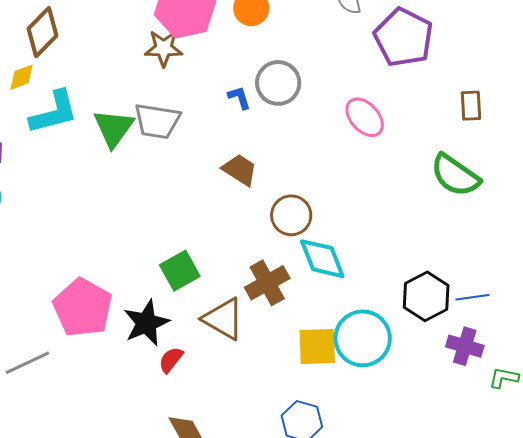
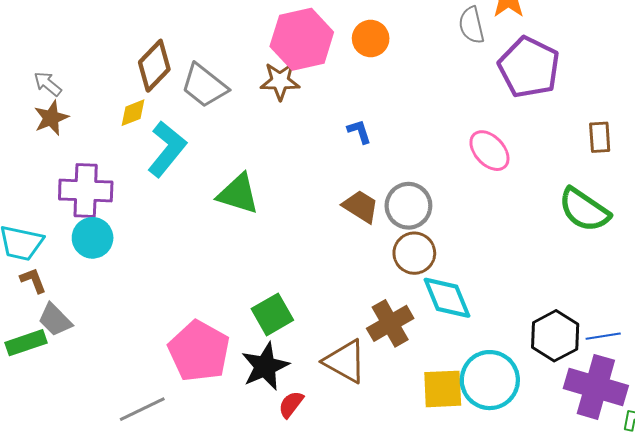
gray circle: (278, 83) -> (408, 206), moved
cyan L-shape: (54, 112) -> (167, 149), turned -36
gray trapezoid: (157, 121) -> (204, 86), moved, turned 30
green triangle: (114, 128) -> (238, 194), moved, turned -48
green square: (180, 271) -> (272, 314), moved
purple cross: (465, 346) -> (596, 387), size x1.6

